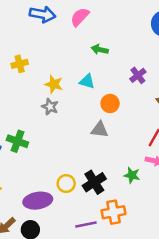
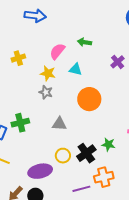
pink semicircle: (80, 17) -> (57, 51), moved
orange circle: (110, 103) -> (89, 99), moved, size x1.5
gray triangle: (100, 130) -> (59, 124), moved
green cross: (17, 141) -> (20, 123), turned -30
green star: (132, 175) -> (108, 144), moved

